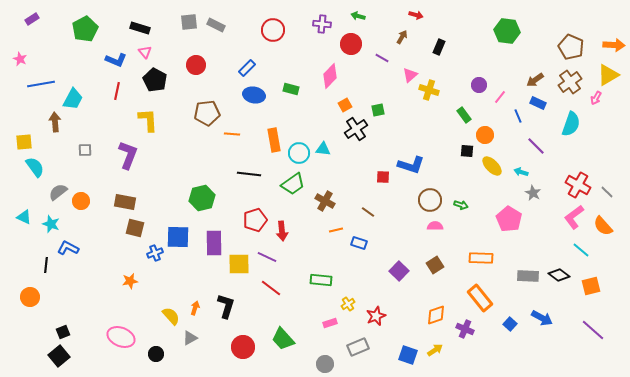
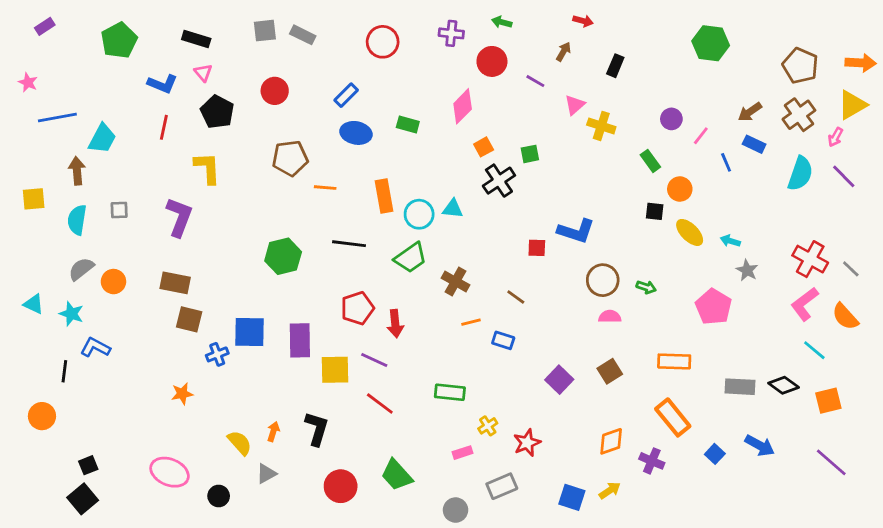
purple line: (536, 146) -> (844, 176), moved
cyan semicircle: (35, 167) -> (77, 220), moved, turned -135
green hexagon: (202, 198) -> (283, 256), moved

